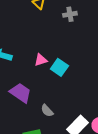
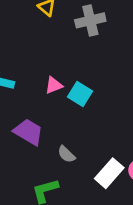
gray cross: (70, 14) -> (90, 20), size x1.5

